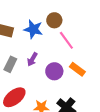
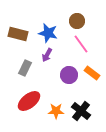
brown circle: (54, 20) -> (77, 21), moved
purple arrow: (32, 59) -> (47, 55), moved

